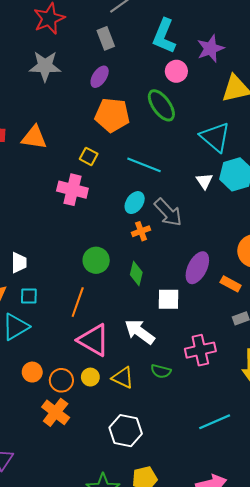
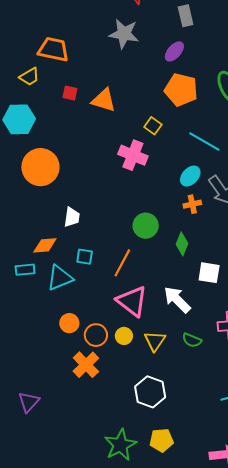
cyan square: (29, 296) -> (85, 257), moved
yellow triangle: (123, 378) -> (155, 341), turned 30

